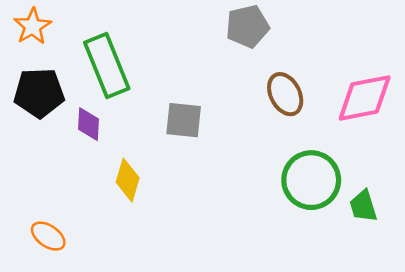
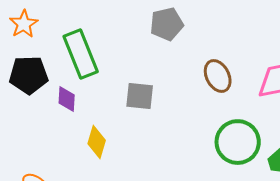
gray pentagon: (247, 26) -> (167, 24), moved

